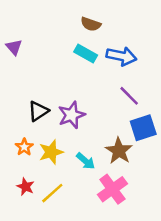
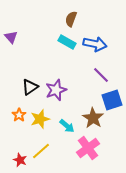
brown semicircle: (91, 24) -> (71, 19), turned 91
red star: (25, 187) -> (20, 160), moved

